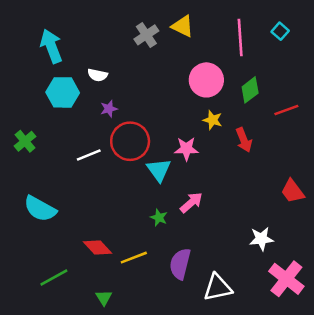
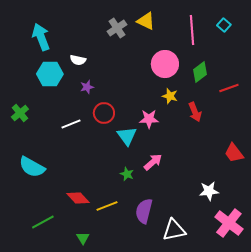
red circle: (130, 141) -> (104, 113), size x0.7

